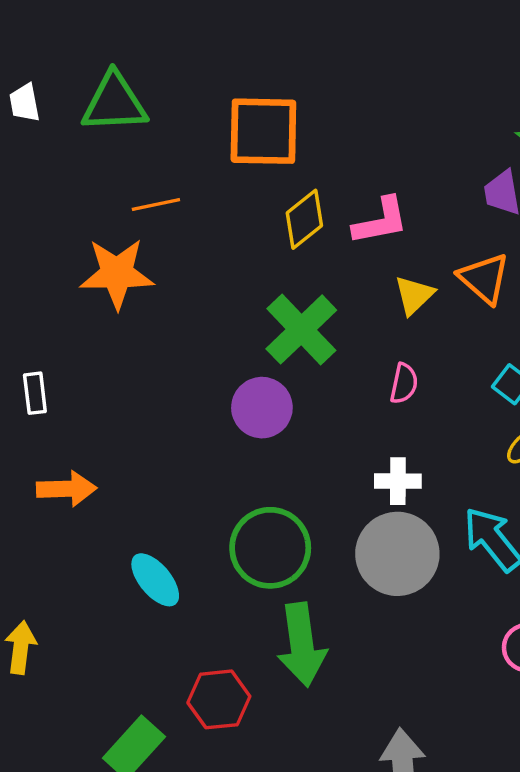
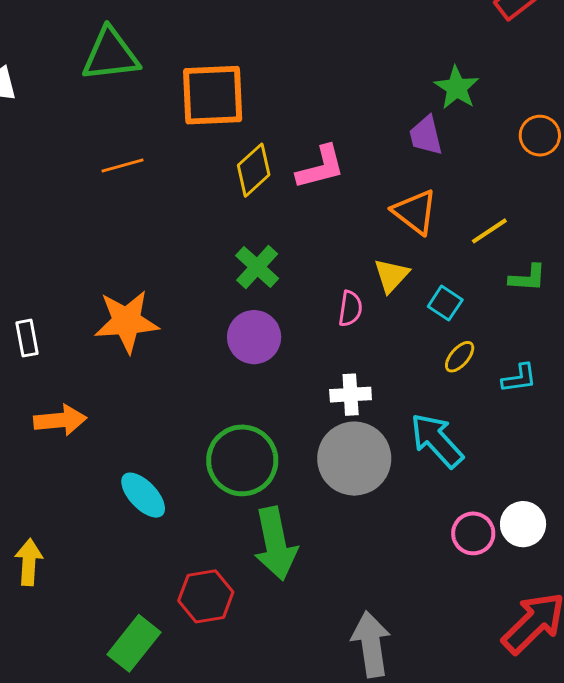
green triangle: (114, 103) -> (111, 55), moved
orange star: (117, 273) -> (127, 321), moved
yellow triangle: (414, 295) -> (391, 275), moved
green cross: (301, 329) -> (257, 267), size x0.7
purple circle: (262, 408) -> (254, 337), moved

